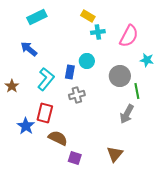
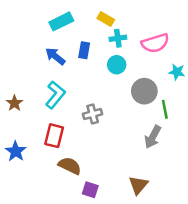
cyan rectangle: (37, 17) -> (61, 21), moved
pink semicircle: (129, 36) -> (155, 43), turned 45
blue arrow: (29, 49) -> (55, 56), moved
cyan circle: (87, 61) -> (117, 65), moved
blue rectangle: (70, 72) -> (84, 50), moved
blue star: (26, 126) -> (16, 151), moved

